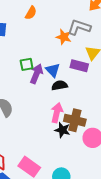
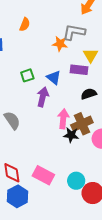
purple arrow: (36, 74) -> (43, 97), moved
black semicircle: (59, 85) -> (89, 94), moved
brown cross: (75, 120) -> (82, 124), turned -30

